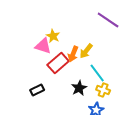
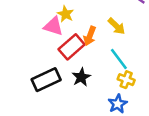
yellow arrow: (86, 51) -> (116, 26), moved, turned -84
black star: (79, 88) -> (81, 77), moved
black rectangle: (37, 90) -> (46, 80), size x1.6

